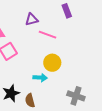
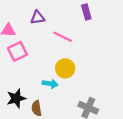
purple triangle: (32, 20) -> (38, 17), moved

